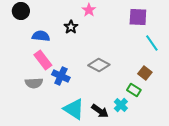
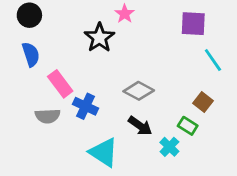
black star: (71, 27) -> (99, 38), size x1.5
blue semicircle: (41, 36) -> (31, 54), moved, turned 66
black arrow: (100, 111) -> (140, 126), moved

